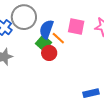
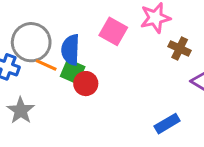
pink square: (76, 26) -> (113, 31), turned 36
orange line: (58, 38) -> (46, 65), moved

